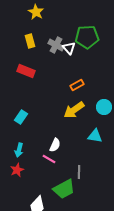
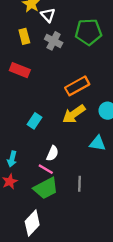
white triangle: (69, 48) -> (48, 15), moved
orange rectangle: (77, 85) -> (77, 86), size x1.5
cyan rectangle: (21, 117) -> (34, 121), moved
green trapezoid: (64, 189) -> (46, 188), moved

